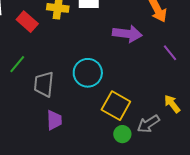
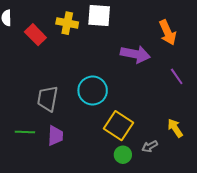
green line: (17, 64) -> (25, 132), moved, turned 48
gray arrow: (148, 124) -> (150, 146), size x0.7

